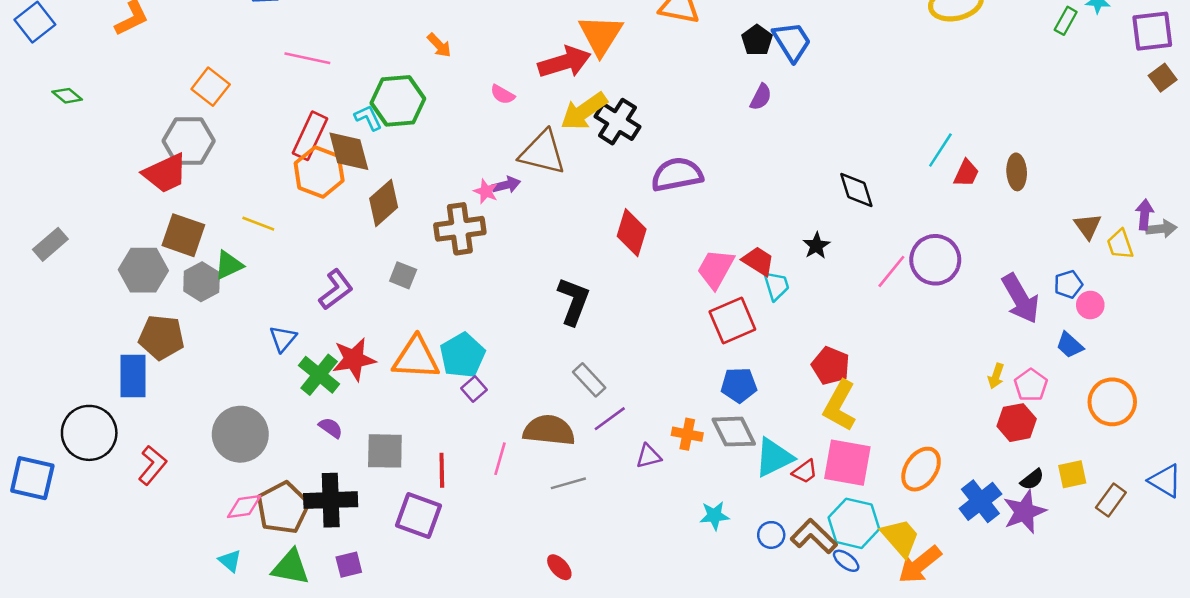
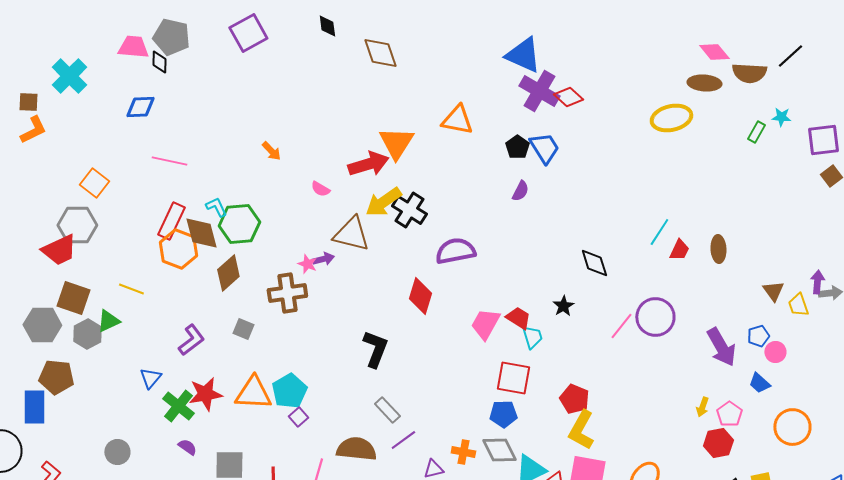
green hexagon: (398, 101) -> (239, 224), moved
red square: (732, 320) -> (513, 378), moved, turned 33
gray circle: (240, 434) -> (117, 452), size x0.6

